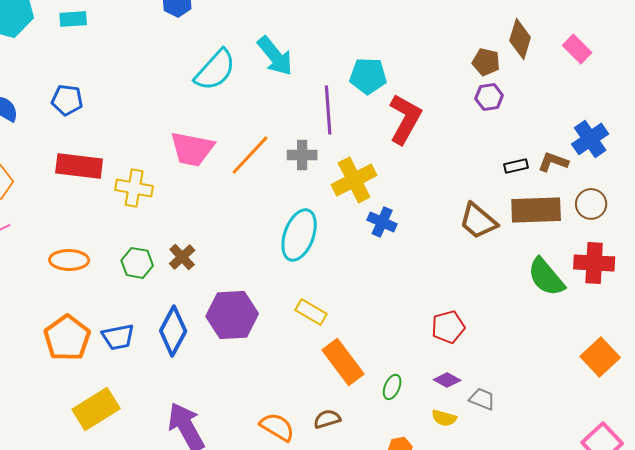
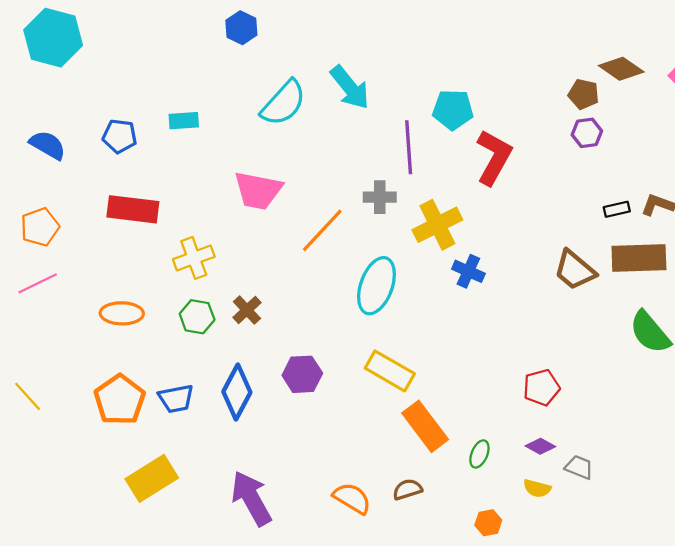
cyan rectangle: (73, 19) -> (184, 121), moved
brown diamond: (520, 39) -> (621, 69), turned -72
orange line: (250, 155) -> (322, 230), moved
yellow cross: (134, 188) -> (194, 258), moved, turned -30
yellow rectangle: (311, 312) -> (390, 371), size x1.4
purple hexagon: (232, 315) -> (302, 374), size x0.7

